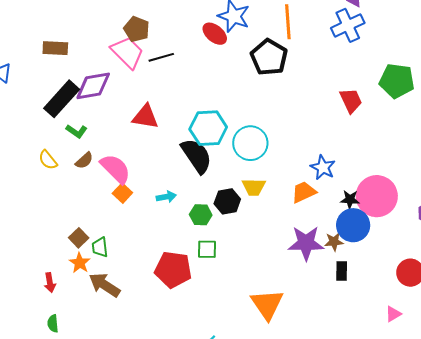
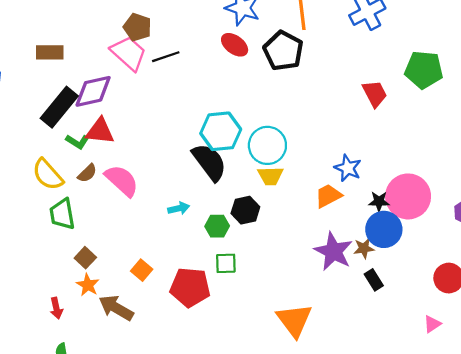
red ellipse: (215, 34) -> (235, 45), moved
red triangle: (145, 117) -> (100, 131), moved
yellow semicircle: (48, 160) -> (48, 175), size x1.5
yellow trapezoid: (254, 187) -> (270, 176), moved
orange square: (122, 193) -> (142, 270), moved
purple star: (306, 243) -> (333, 251), turned 30
green trapezoid: (100, 247) -> (62, 214), moved, size x1.4
black rectangle: (342, 271) -> (374, 280), turned -30

